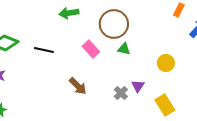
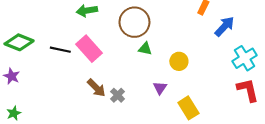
pink rectangle: (91, 49) -> (89, 49), moved, size x1.4
yellow circle: (166, 63) -> (179, 61), moved
gray cross: (121, 93) -> (118, 95), moved

